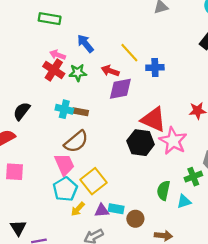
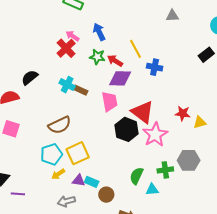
green star: (78, 73) -> (97, 57), moved
brown semicircle: (76, 142) -> (60, 125), moved
pink trapezoid: (64, 164) -> (110, 101), moved

